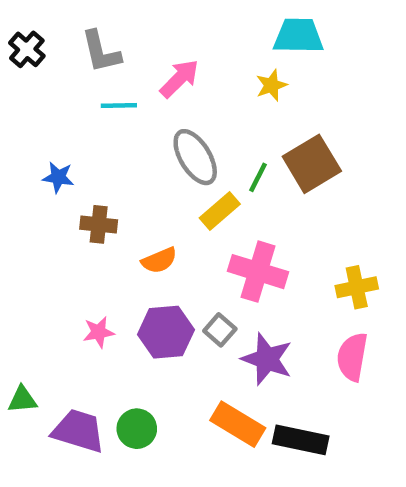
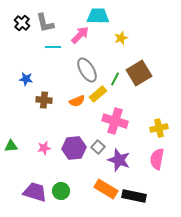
cyan trapezoid: (298, 36) -> (98, 16), moved
black cross: (27, 49) -> (22, 23), moved
orange semicircle: (159, 260) -> (77, 101), moved
green triangle: (22, 399) -> (11, 146), moved

